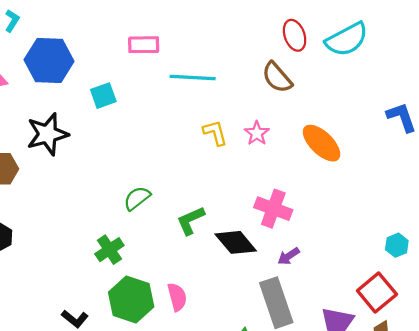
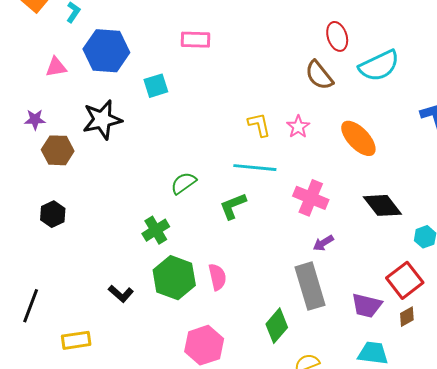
cyan semicircle: (347, 39) -> (379, 66), moved
cyan line: (193, 77) -> (255, 168), moved
black diamond: (236, 242) -> (382, 205), moved

